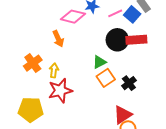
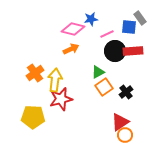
pink line: (115, 13) -> (107, 34), moved
blue square: (132, 14) -> (129, 27), turned -35
orange arrow: (58, 39) -> (71, 49), moved, turned -91
yellow arrow: (54, 70) -> (55, 80), size x1.6

